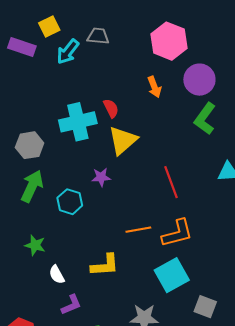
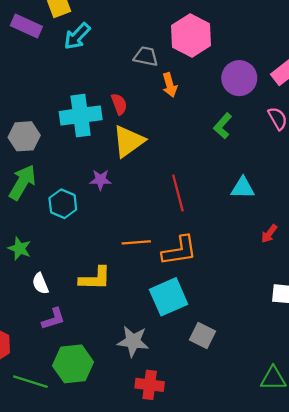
gray trapezoid: (98, 36) -> (146, 56), moved
purple circle: (199, 80) -> (239, 78), moved
green L-shape: (205, 119) -> (223, 126), size x0.7

